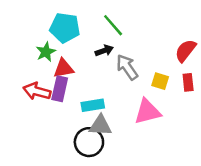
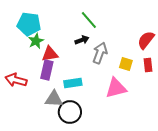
cyan pentagon: (65, 28) -> (29, 24), moved
gray arrow: (127, 67) -> (100, 53), turned 55
red arrow: (37, 91) -> (16, 80), moved
gray triangle: (100, 126) -> (54, 99), moved

